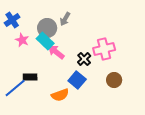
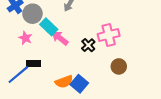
gray circle: (47, 28) -> (32, 14), moved
pink star: (22, 40) -> (25, 38), moved
blue square: (77, 80) -> (79, 84), moved

